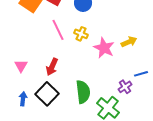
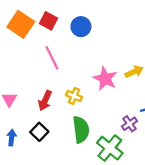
yellow cross: (81, 34) -> (74, 96), moved
black square: (47, 94) -> (39, 132), size x0.7

